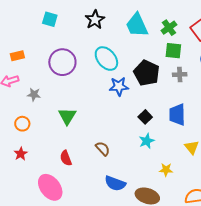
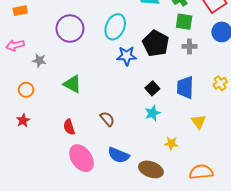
orange rectangle: (17, 56) -> (20, 11), moved
cyan ellipse: (106, 59) -> (115, 27), turned 60
green triangle: (67, 116) -> (72, 84), turned -36
pink ellipse: (50, 187) -> (82, 158), moved

